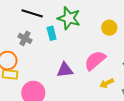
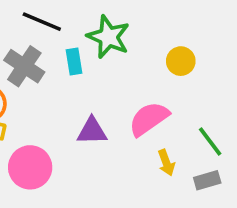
gray cross: (25, 38) -> (24, 66), size x1.5
yellow arrow: (107, 83) -> (166, 163), turned -88

